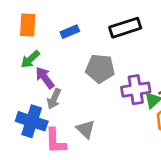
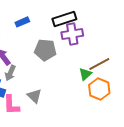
purple cross: (136, 90) -> (72, 34), moved

